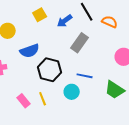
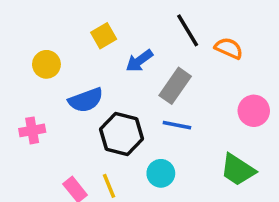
blue arrow: (65, 21) -> (139, 61), moved
blue line: (85, 76) -> (177, 125), moved

